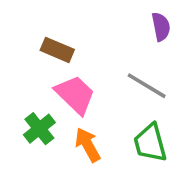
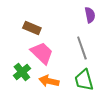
gray line: (147, 86) -> (82, 48), turned 40
orange arrow: (88, 145) -> (49, 81), turned -48

